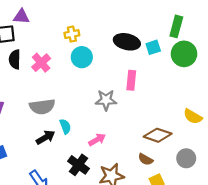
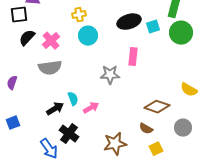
black ellipse: (127, 42) -> (129, 22), turned -30
black semicircle: (15, 59) -> (27, 38), turned 42
gray semicircle: (42, 107) -> (50, 68), moved
pink arrow: (97, 140) -> (91, 108), moved
black cross: (78, 165) -> (69, 134), moved

